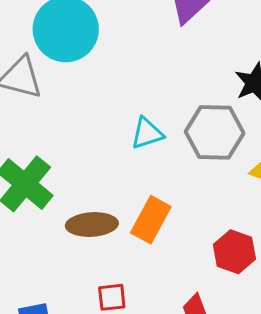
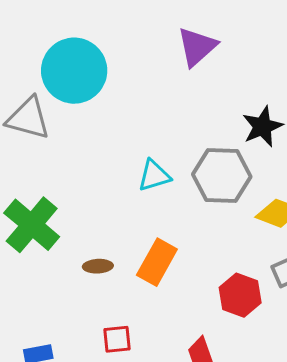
brown ellipse: (92, 225) -> (98, 266), size x0.6

